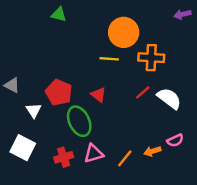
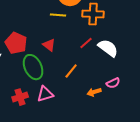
orange line: (125, 158) -> (71, 71), moved

